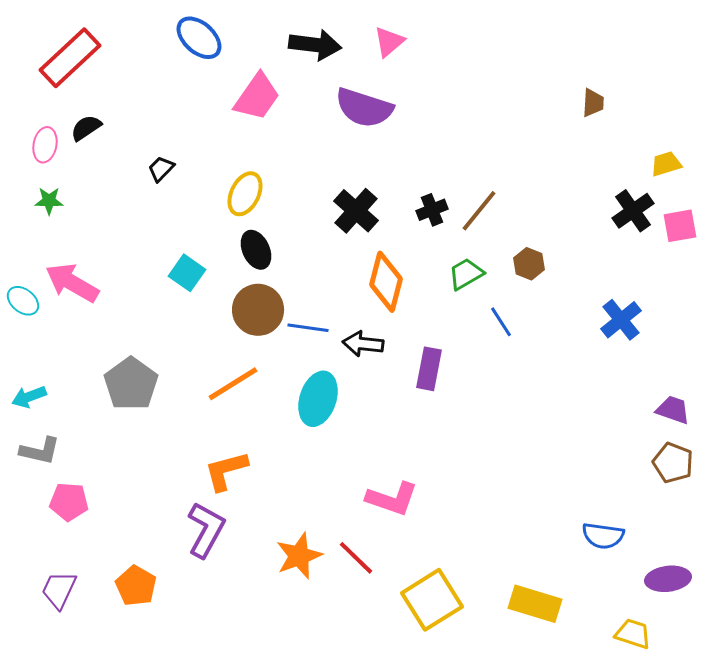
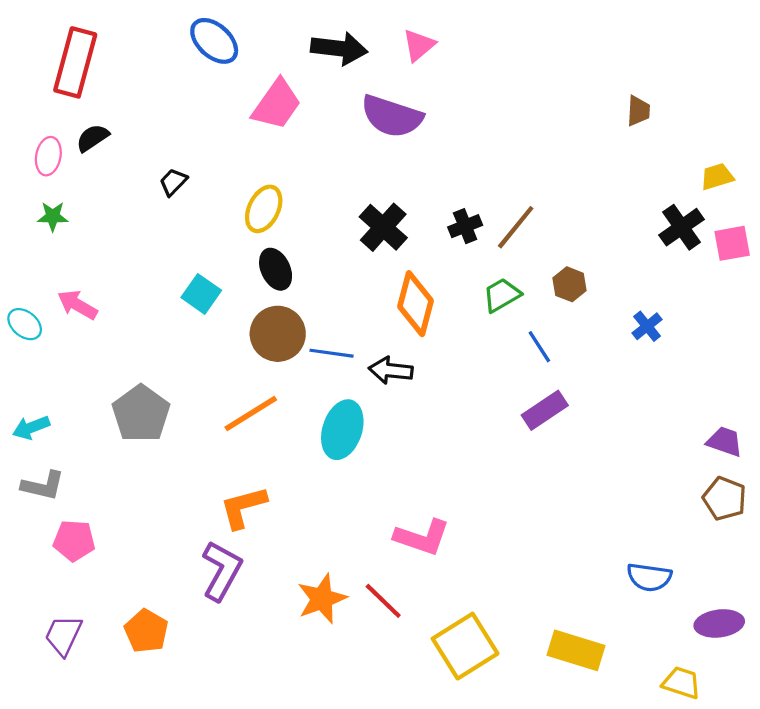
red rectangle: (70, 58) -> (75, 62), turned -32
pink arrow: (72, 283) -> (77, 305), size x0.7
blue cross: (621, 320) -> (647, 326), moved, size x0.7
purple rectangle: (429, 369) -> (545, 410), moved, turned 45

